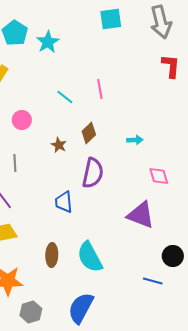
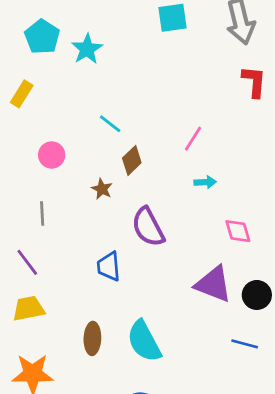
pink line: (100, 89) -> (193, 139), moved, turned 42
brown diamond: (89, 133) -> (132, 160), moved
purple semicircle: (93, 173) -> (148, 227), turned 140
black circle: (173, 256) -> (257, 295), moved
blue line: (153, 281) -> (245, 344), moved

